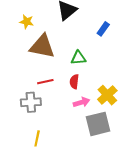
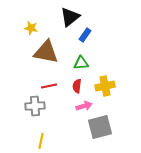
blue rectangle: (103, 29) -> (85, 35), moved
yellow cross: (107, 95) -> (105, 86), moved, turned 30

